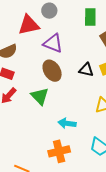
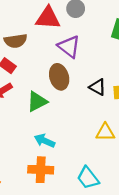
green triangle: (40, 96) -> (37, 101), turned 30
cyan arrow: (67, 123) -> (45, 141), moved

